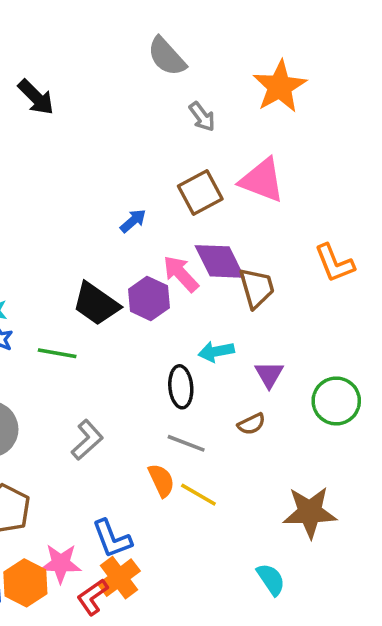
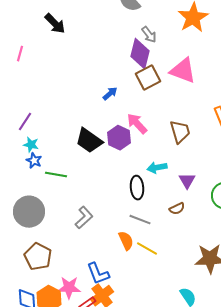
purple diamond: (220, 261) -> (140, 54), moved, turned 40
green line: (57, 353) -> (56, 175), moved

